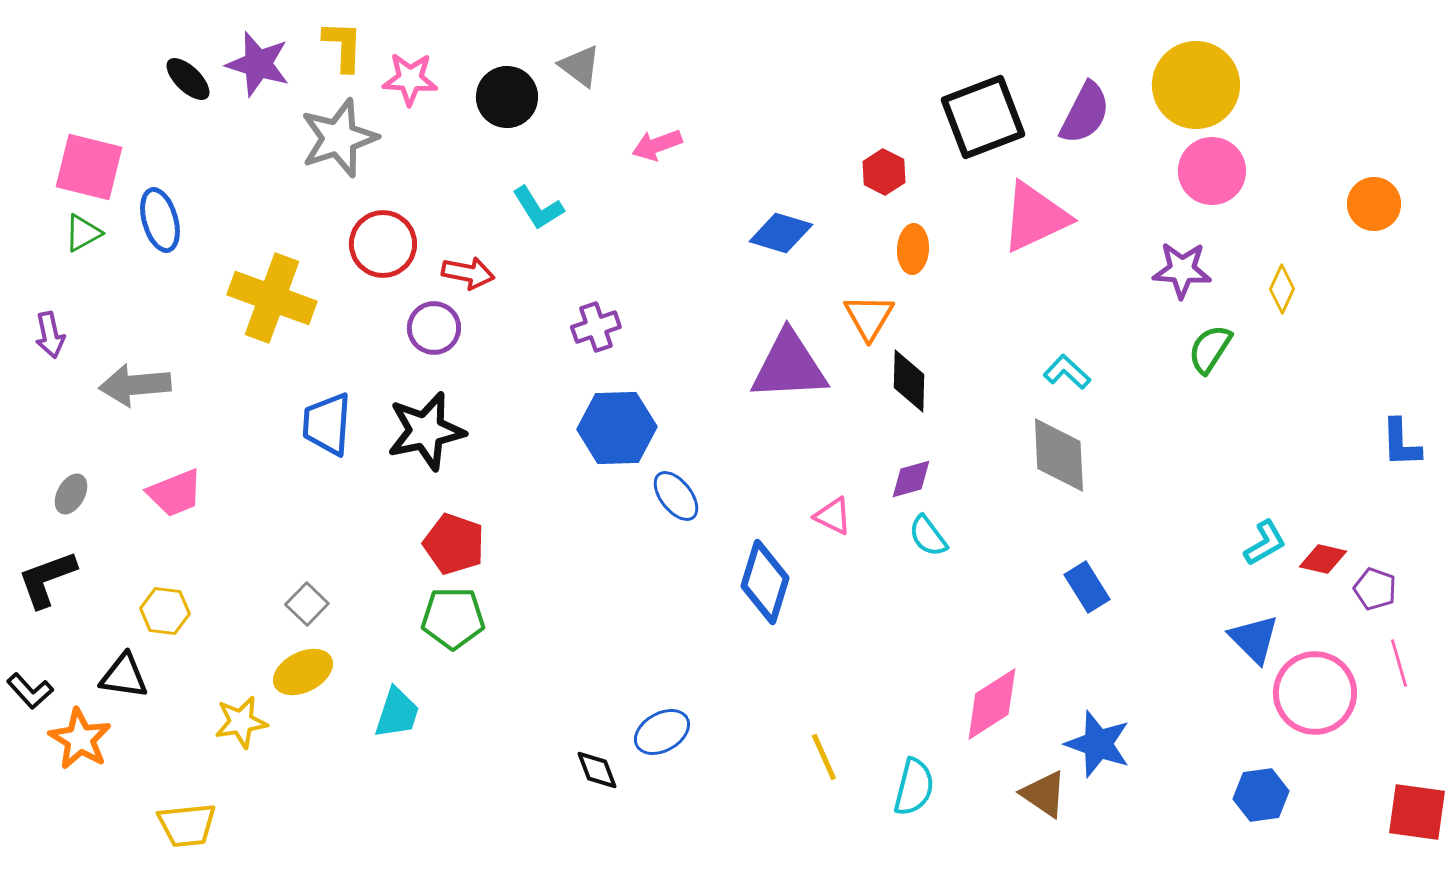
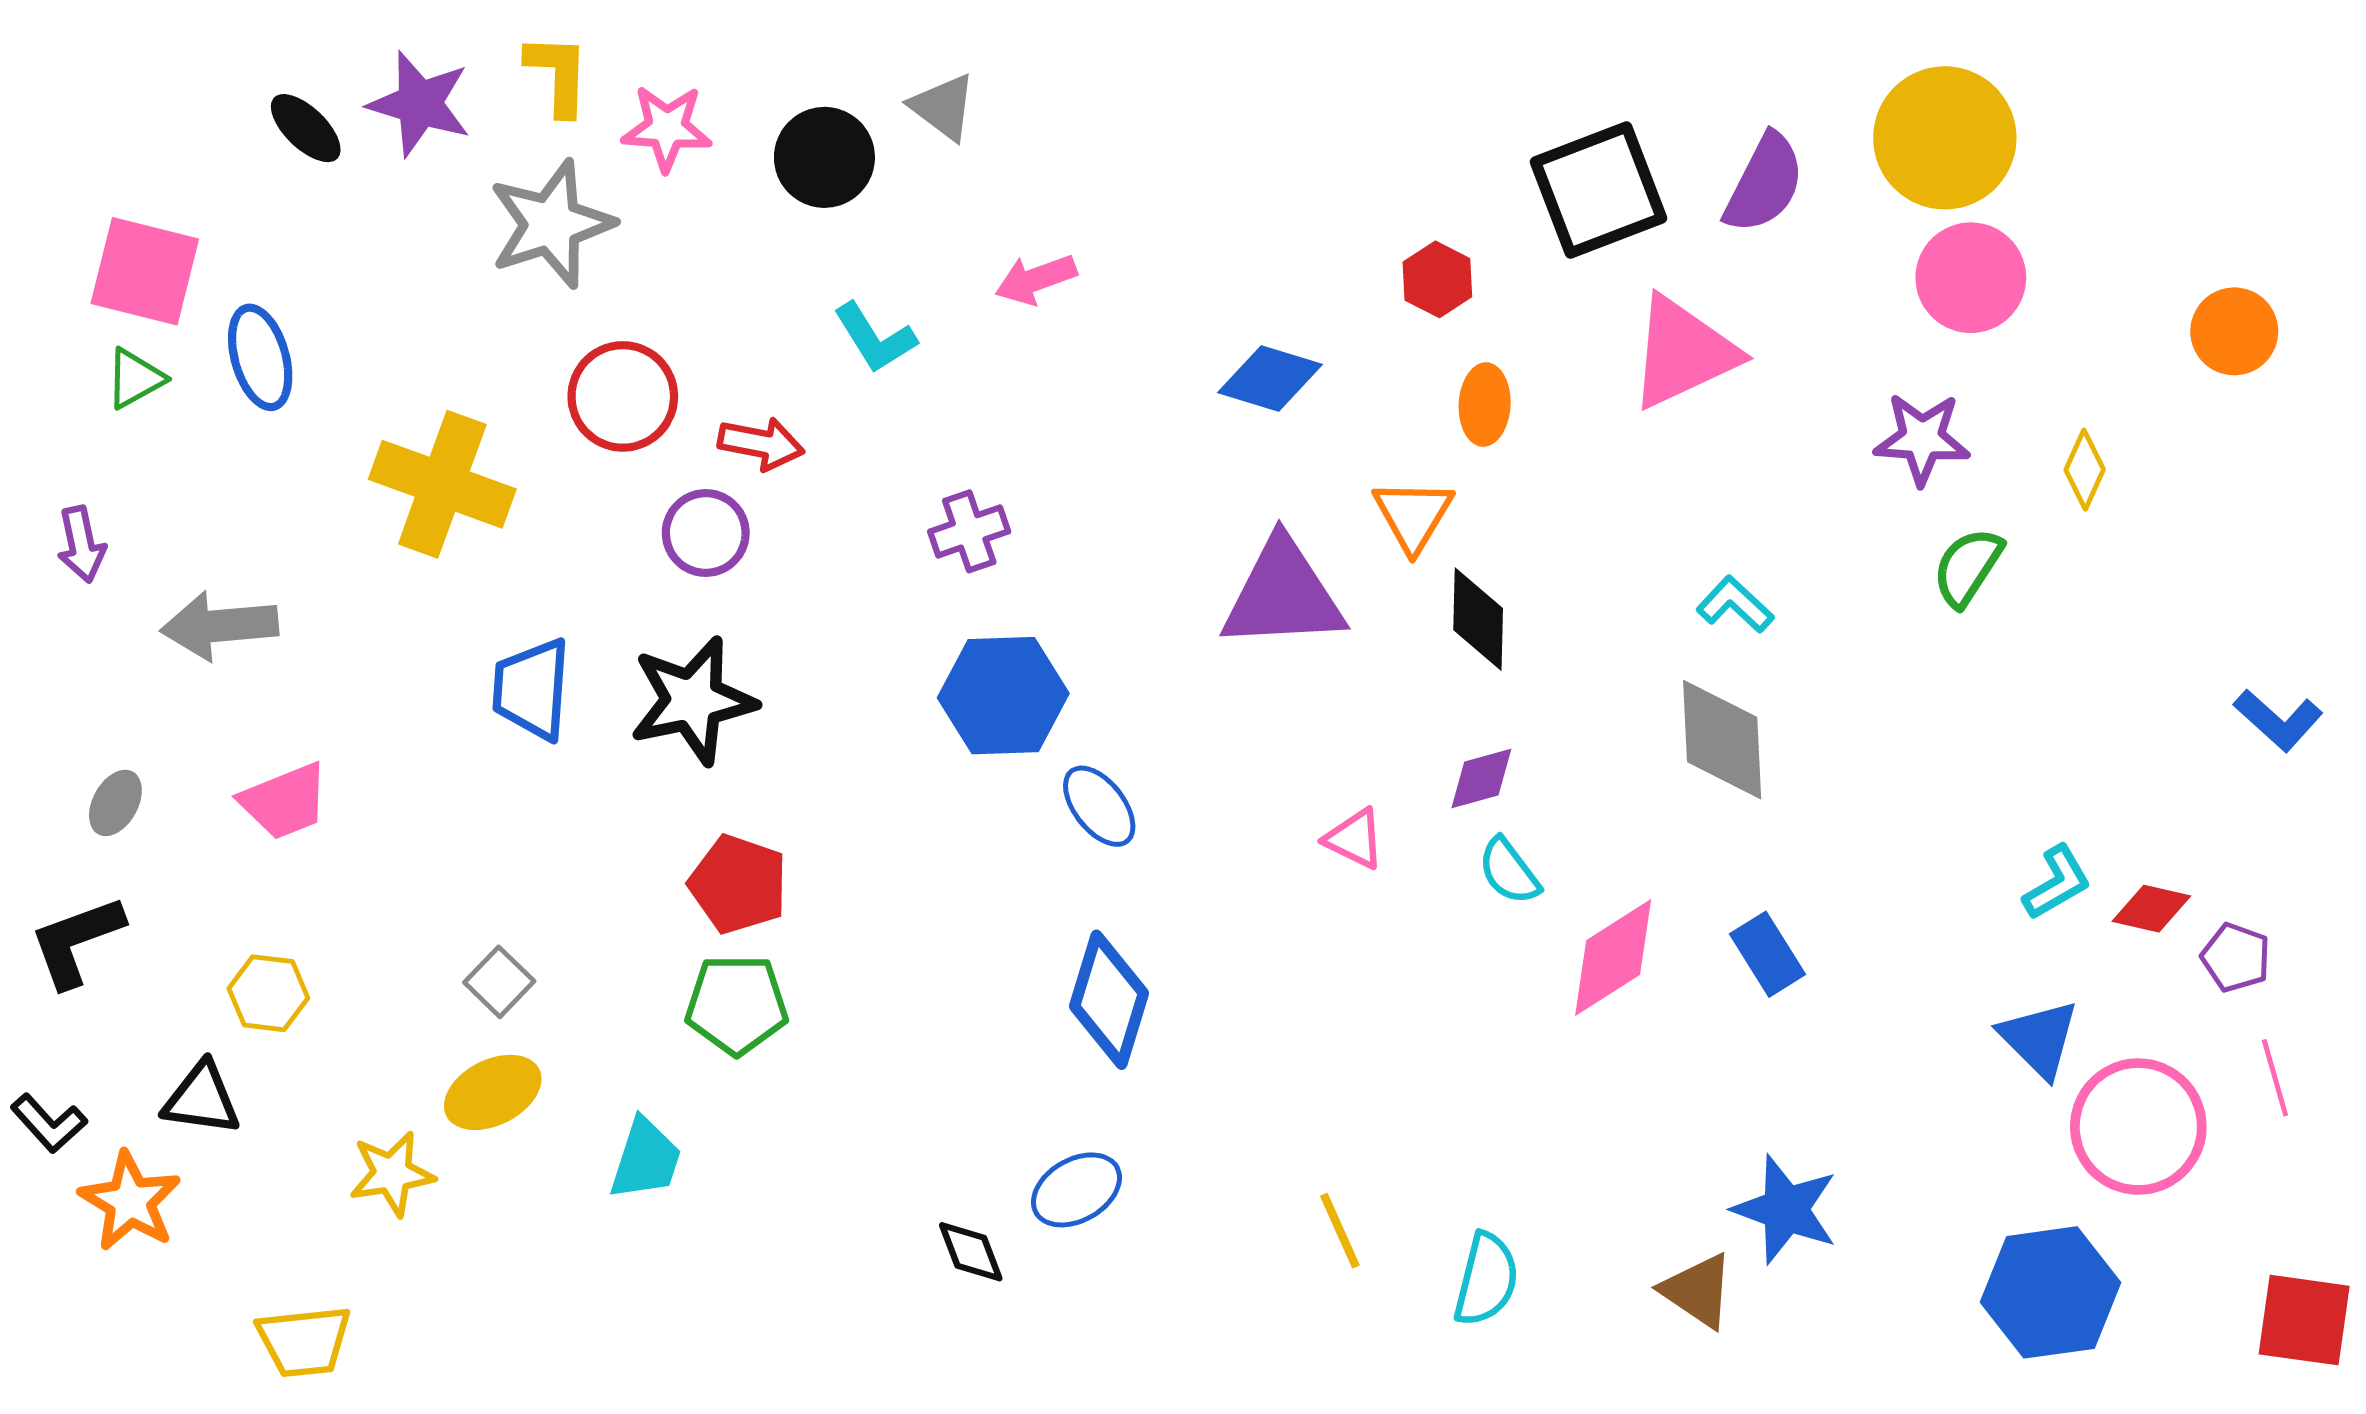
pink arrow: (657, 145) -> (1036, 279), moved
blue L-shape: (1401, 443) -> (2278, 720), turned -46
blue diamond: (765, 582) -> (1109, 1000), moved
pink diamond: (992, 704) -> (1613, 957), moved
blue hexagon: (1261, 795) -> (2051, 1292), size x1.5

